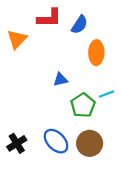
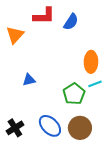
orange ellipse: (96, 53) -> (91, 62), moved
blue triangle: (60, 80) -> (29, 80), moved

